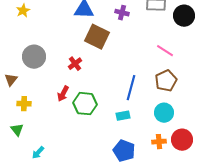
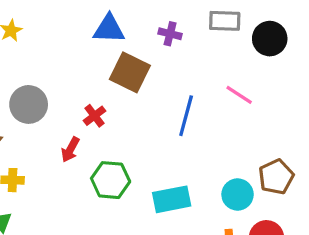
brown pentagon: (166, 81) -> (276, 177), moved
blue line: (131, 88) -> (186, 116), moved
red arrow: (63, 94) -> (70, 149), moved
cyan rectangle: (123, 116) -> (172, 199), size x1.6

